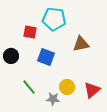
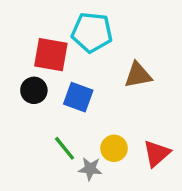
red square: (30, 32) -> (51, 55), size x1.5
black circle: (11, 56) -> (34, 90), moved
green line: (29, 87) -> (65, 148), moved

